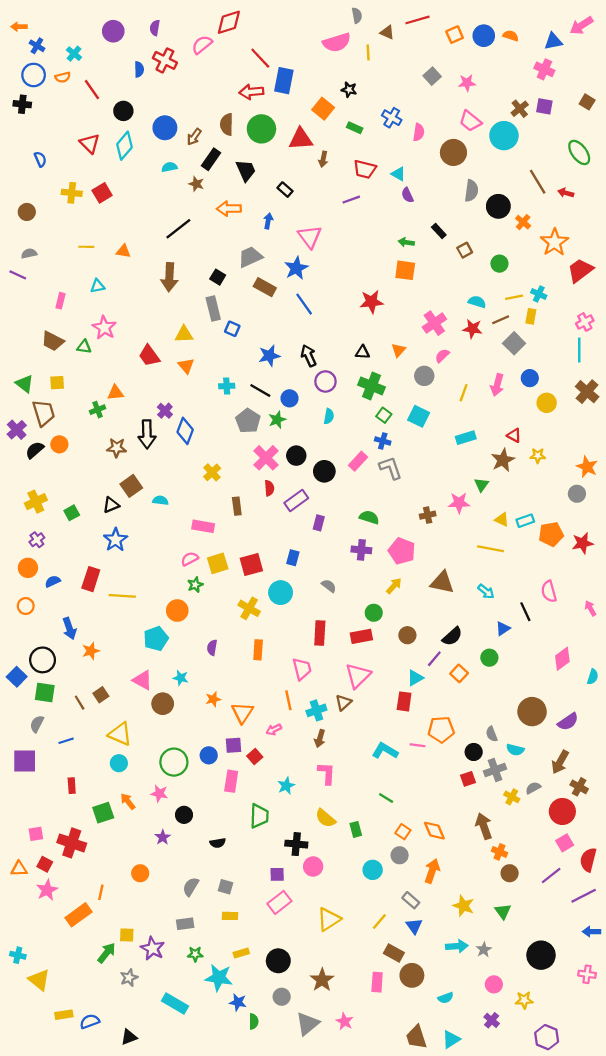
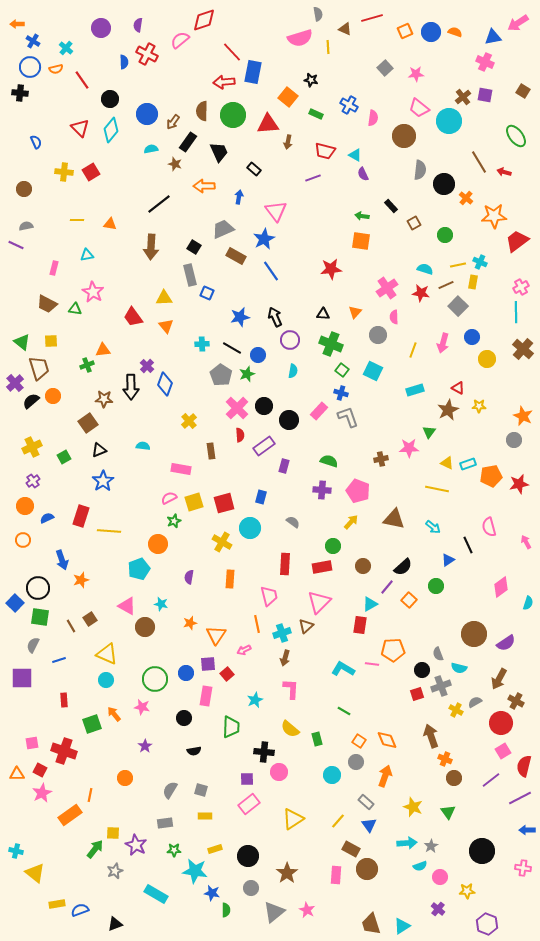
orange star: (554, 242) -> (494, 216), turned 30
pink semicircle: (442, 356) -> (394, 317), turned -48
brown square: (131, 486) -> (88, 423), moved
black circle: (184, 815) -> (184, 718), moved
cyan semicircle: (446, 998) -> (420, 866), moved

